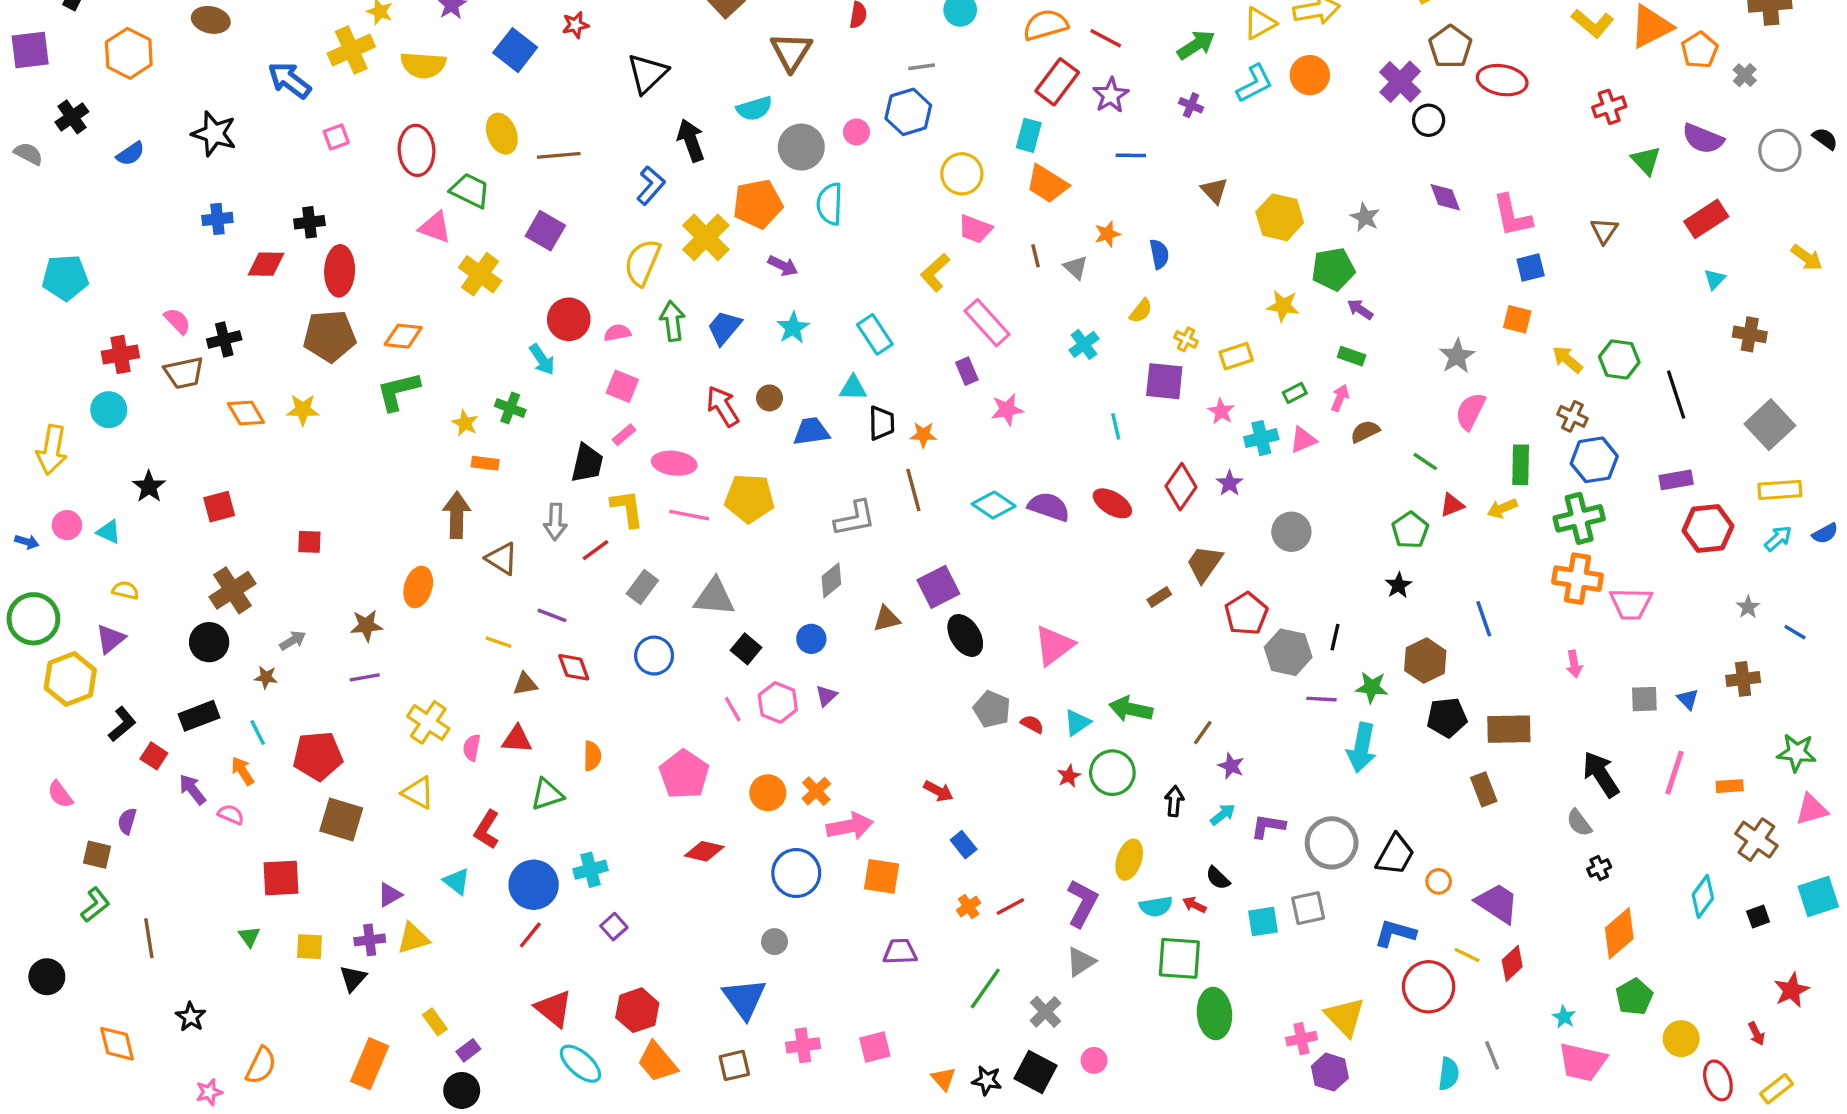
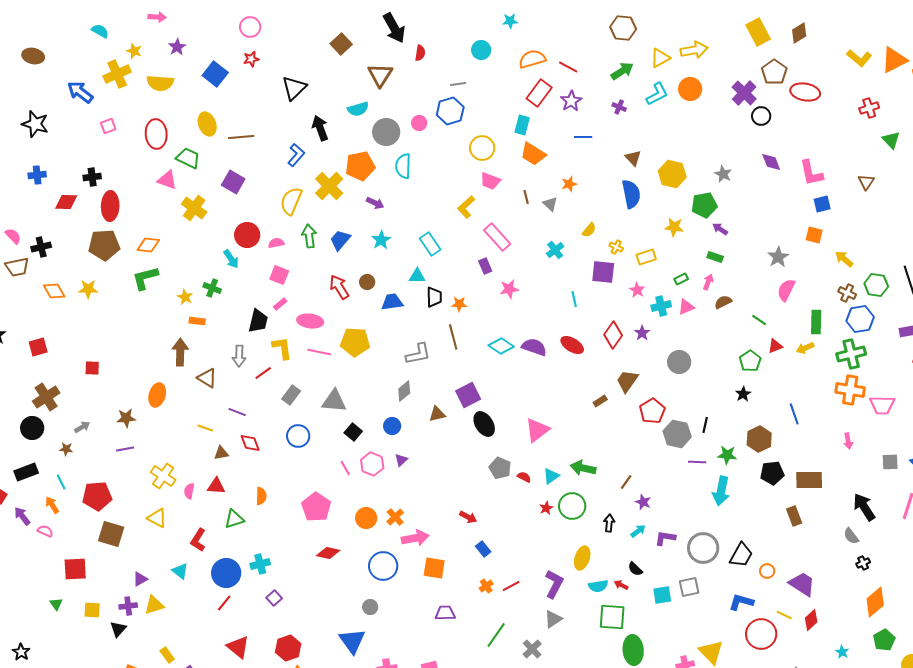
blue semicircle: (1159, 254) -> (631, 194), moved, size x1.6
green hexagon: (1619, 359) -> (876, 285), moved

